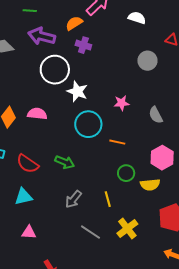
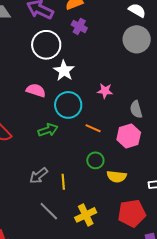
gray circle: (147, 61) -> (137, 39), moved, size x1.4
pink semicircle: (37, 114) -> (36, 90), moved
pink hexagon: (162, 158) -> (129, 136), moved
green arrow: (65, 162) -> (48, 130), moved, turned -54
yellow line: (108, 199) -> (63, 182), moved

